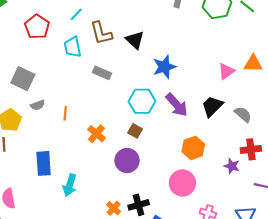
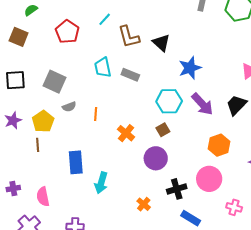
cyan trapezoid: (73, 47) -> (103, 68), moved
brown square: (135, 131) -> (163, 130), turned 32
black cross: (139, 205) -> (177, 189), moved

